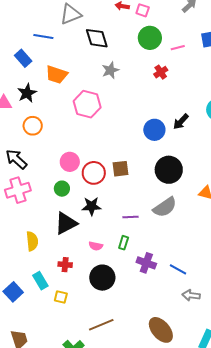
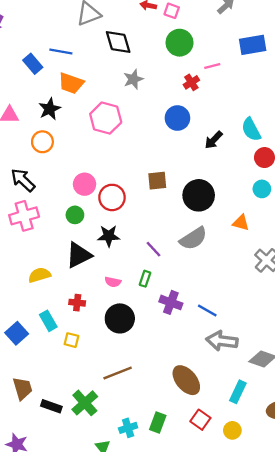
blue line: (43, 37) -> (61, 51), moved
pink line: (178, 48) -> (212, 66), moved
black star: (27, 93) -> (50, 109), moved
blue circle: (154, 130) -> (177, 118), moved
brown square: (120, 169) -> (157, 181), moved
purple line: (130, 217) -> (154, 249), turned 49
yellow semicircle: (32, 241) -> (39, 275), turned -102
gray arrow: (191, 295) -> (222, 341), size x1.5

